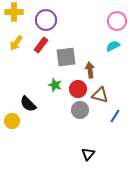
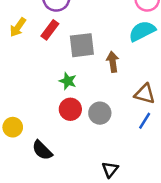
cyan semicircle: (113, 46) -> (142, 31), size x1.5
red circle: (78, 89) -> (70, 109), moved
brown triangle: (100, 95) -> (145, 94), moved
black semicircle: (28, 104) -> (42, 150), moved

